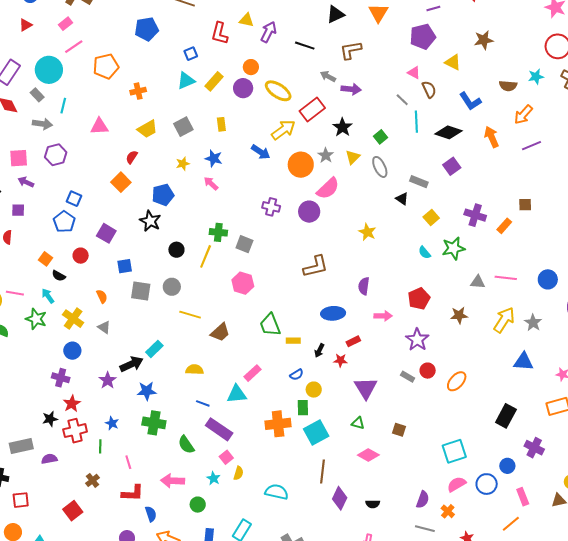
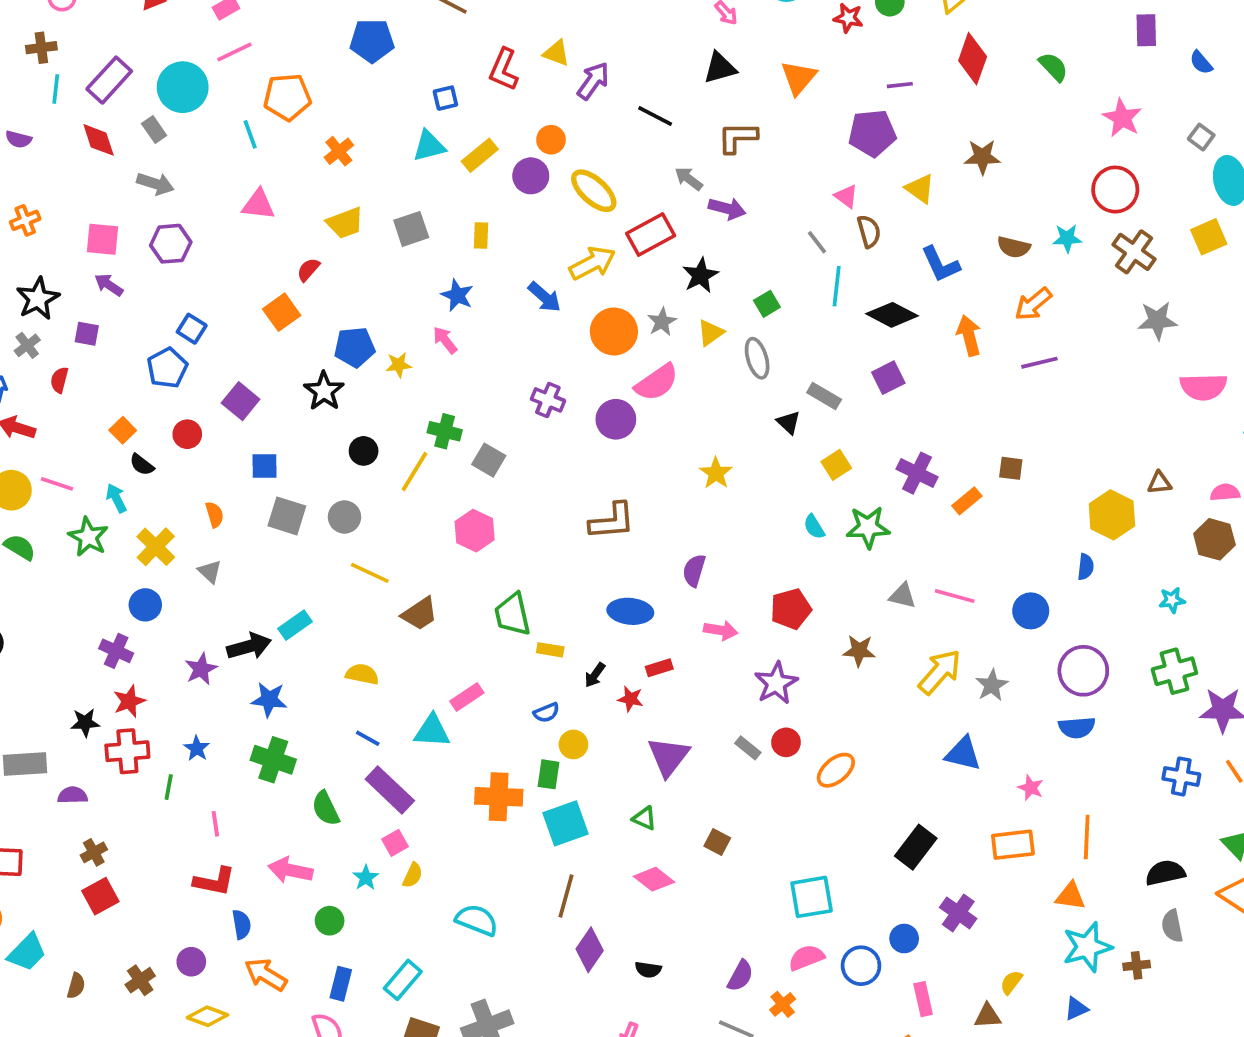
orange cross: (138, 91) -> (339, 151), turned -35
cyan line: (63, 106) -> (250, 134), moved, turned -42
yellow star: (183, 164) -> (399, 365), moved
brown cross: (92, 480) -> (94, 852), moved

